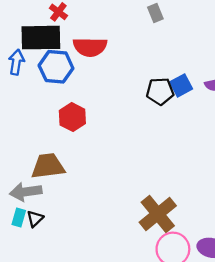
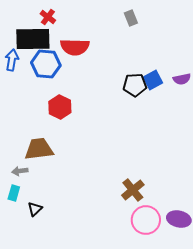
gray arrow: (26, 192) -> (20, 171), size x0.6
brown cross: (158, 214) -> (133, 190), size x0.7
black triangle: (35, 219) -> (35, 209), moved

